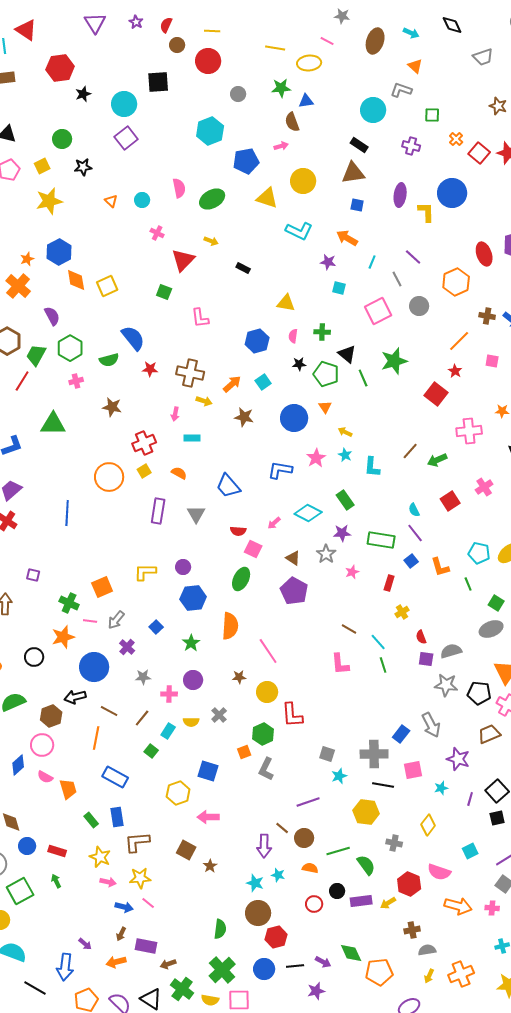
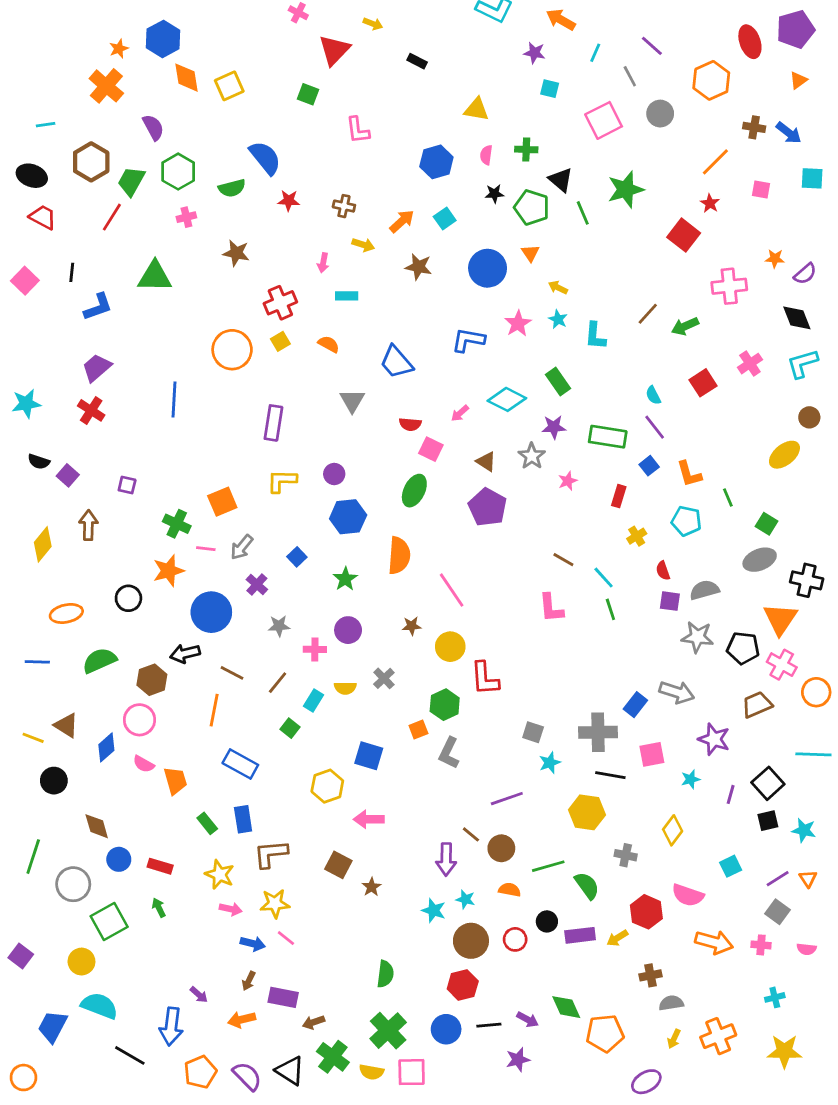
brown cross: (190, 373) -> (344, 206), size x0.6
purple rectangle: (158, 511) -> (273, 423), moved
cyan pentagon: (479, 553) -> (686, 521), moved
gray arrow: (431, 725) -> (677, 692), turned -45
brown circle: (258, 913) -> (471, 941), moved

